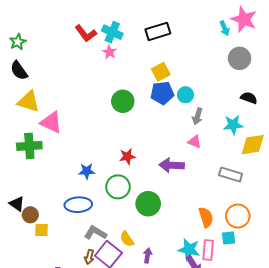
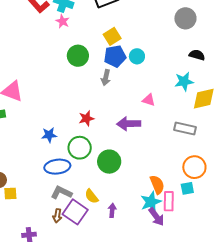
green circle: (123, 101) -> (78, 56), moved
gray arrow: (197, 116) -> (106, 78), moved
blue ellipse: (78, 205) -> (57, 167), moved
orange semicircle: (206, 217) -> (157, 185), moved
cyan star: (189, 249) -> (151, 202), turned -30

